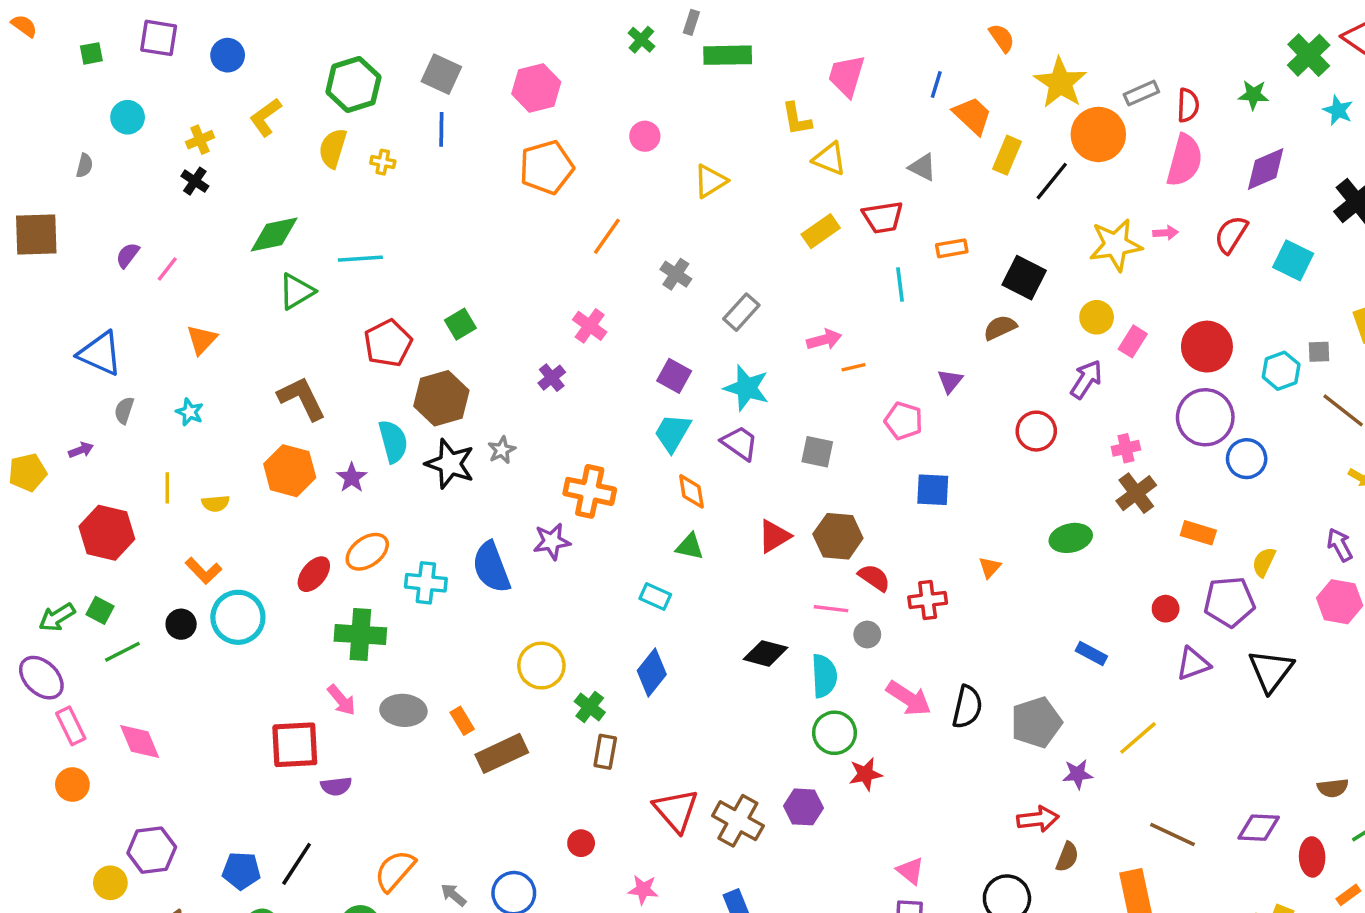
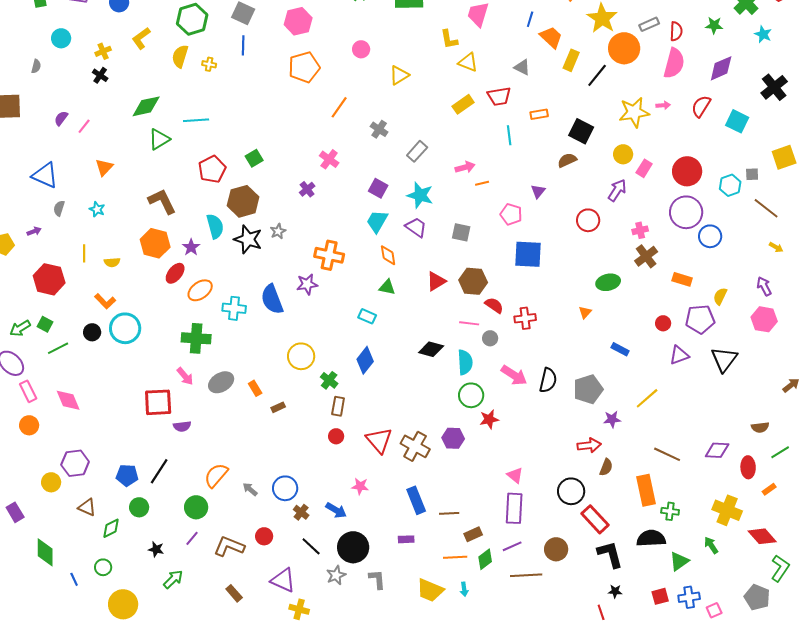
blue square: (933, 490) -> (528, 254), size x1.4
orange triangle: (990, 567) -> (585, 312), moved
red ellipse: (314, 574) -> (175, 273), moved
gray ellipse: (403, 710) -> (221, 382), turned -35
brown rectangle: (502, 753) -> (278, 407), size x0.5
red circle: (581, 843) -> (336, 436), moved

